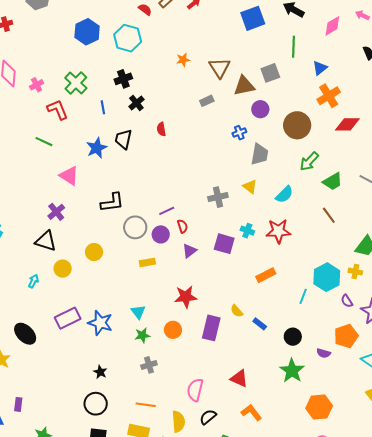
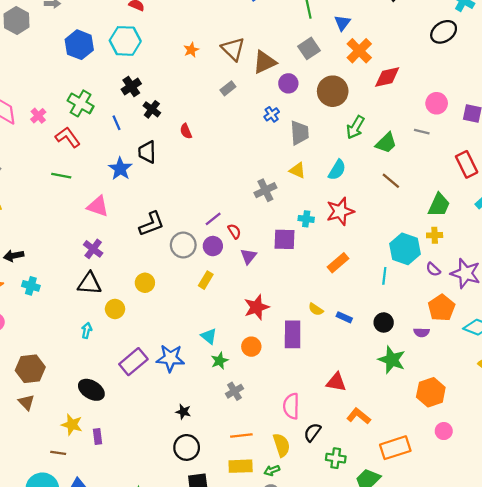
gray square: (270, 73) -> (309, 48), moved
yellow rectangle: (147, 262) -> (206, 280), turned -35
purple rectangle: (18, 404) -> (98, 436), moved

